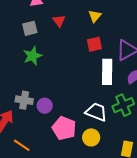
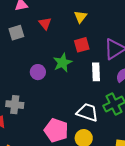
green star: (33, 56) -> (63, 63), moved
white rectangle: (107, 72) -> (96, 72), size x0.7
purple circle: (45, 106) -> (38, 72), moved

